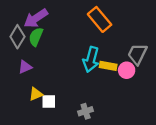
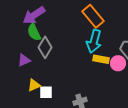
gray diamond: (17, 37) -> (45, 47), moved
green semicircle: (36, 37) -> (34, 32), turned -48
cyan arrow: (91, 59) -> (94, 41), moved

